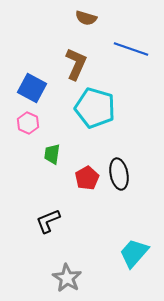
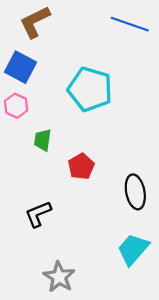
brown L-shape: (76, 64) -> (35, 22), moved, turned -140
black ellipse: (119, 174) -> (135, 192), moved

